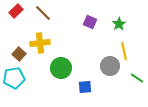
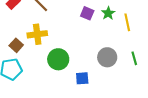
green star: (119, 24) -> (108, 13), moved
yellow line: (124, 51) -> (127, 22), moved
green line: (137, 78) -> (134, 58), moved, turned 40

